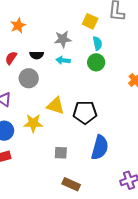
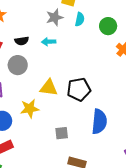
gray star: (63, 39) -> (55, 17), moved
cyan semicircle: (97, 43) -> (80, 19), turned 32
green circle: (96, 62) -> (108, 26), moved

